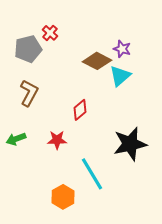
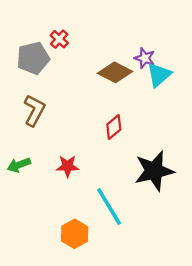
cyan triangle: (120, 76) -> (159, 75), moved
red diamond: (80, 110) -> (114, 127), moved

